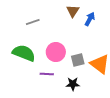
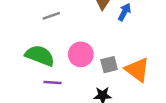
purple line: (47, 74) -> (53, 83), moved

